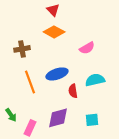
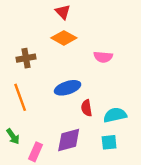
pink semicircle: (87, 48) -> (103, 57), turned 35
cyan semicircle: (95, 80) -> (115, 115), moved
orange line: (30, 82) -> (20, 97), moved

